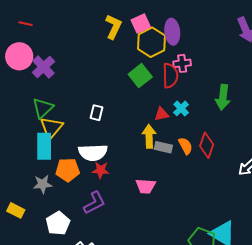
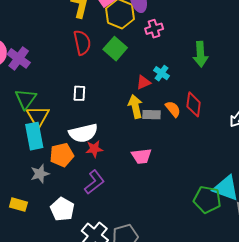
red semicircle: (170, 76) -> (82, 43), moved

